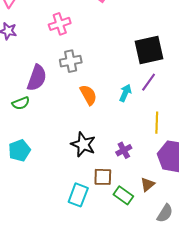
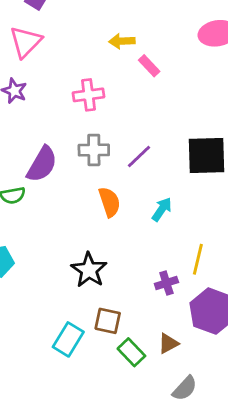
purple line: (149, 82) -> (139, 156), moved
purple cross: (124, 150) -> (166, 283), moved

